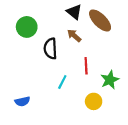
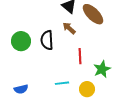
green circle: (27, 27) -> (21, 41), moved
cyan line: (62, 82) -> (62, 83), moved, turned 56

